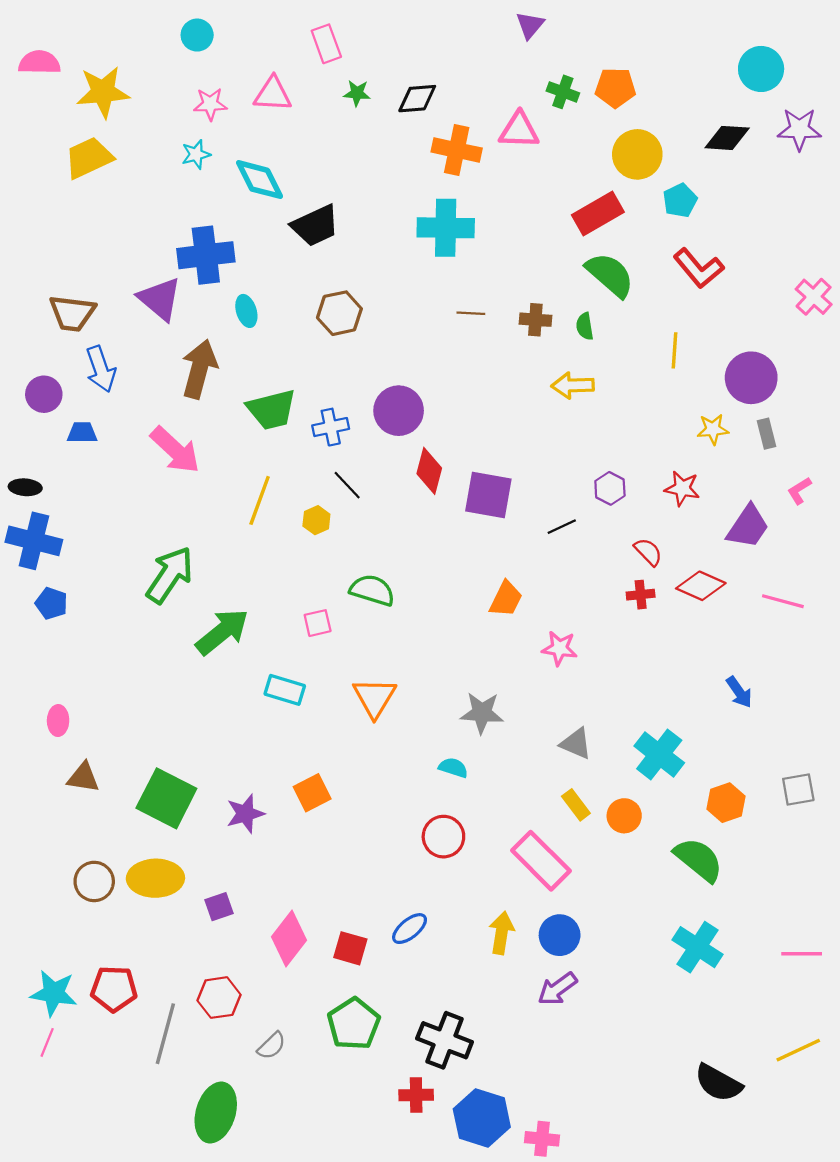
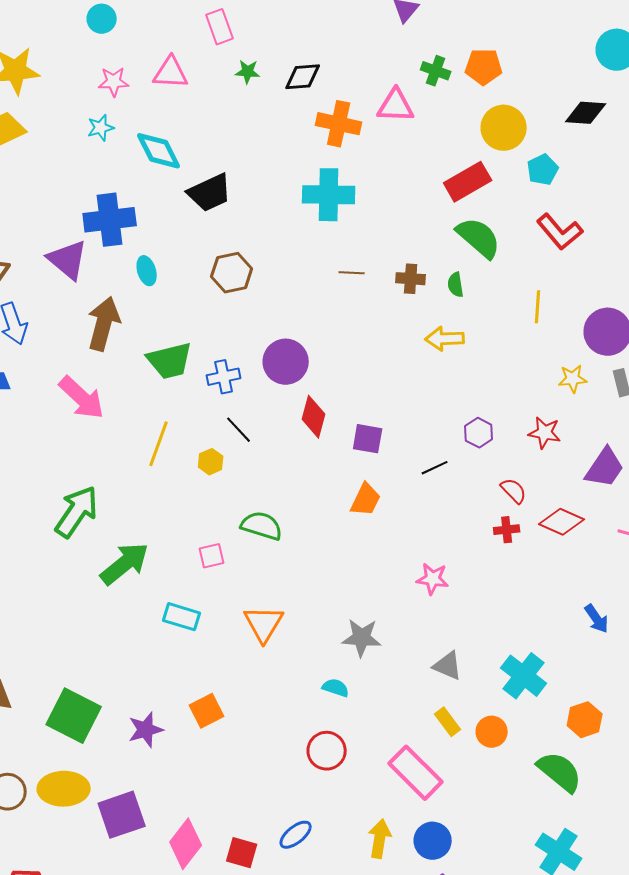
purple square: (488, 495) -> (368, 439), size x0.7
orange trapezoid: (506, 599) -> (366, 500), moved
purple square: (219, 907) -> (122, 815), size x1.8

